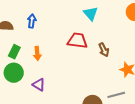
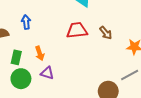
purple triangle: (39, 85) -> (47, 73), moved

